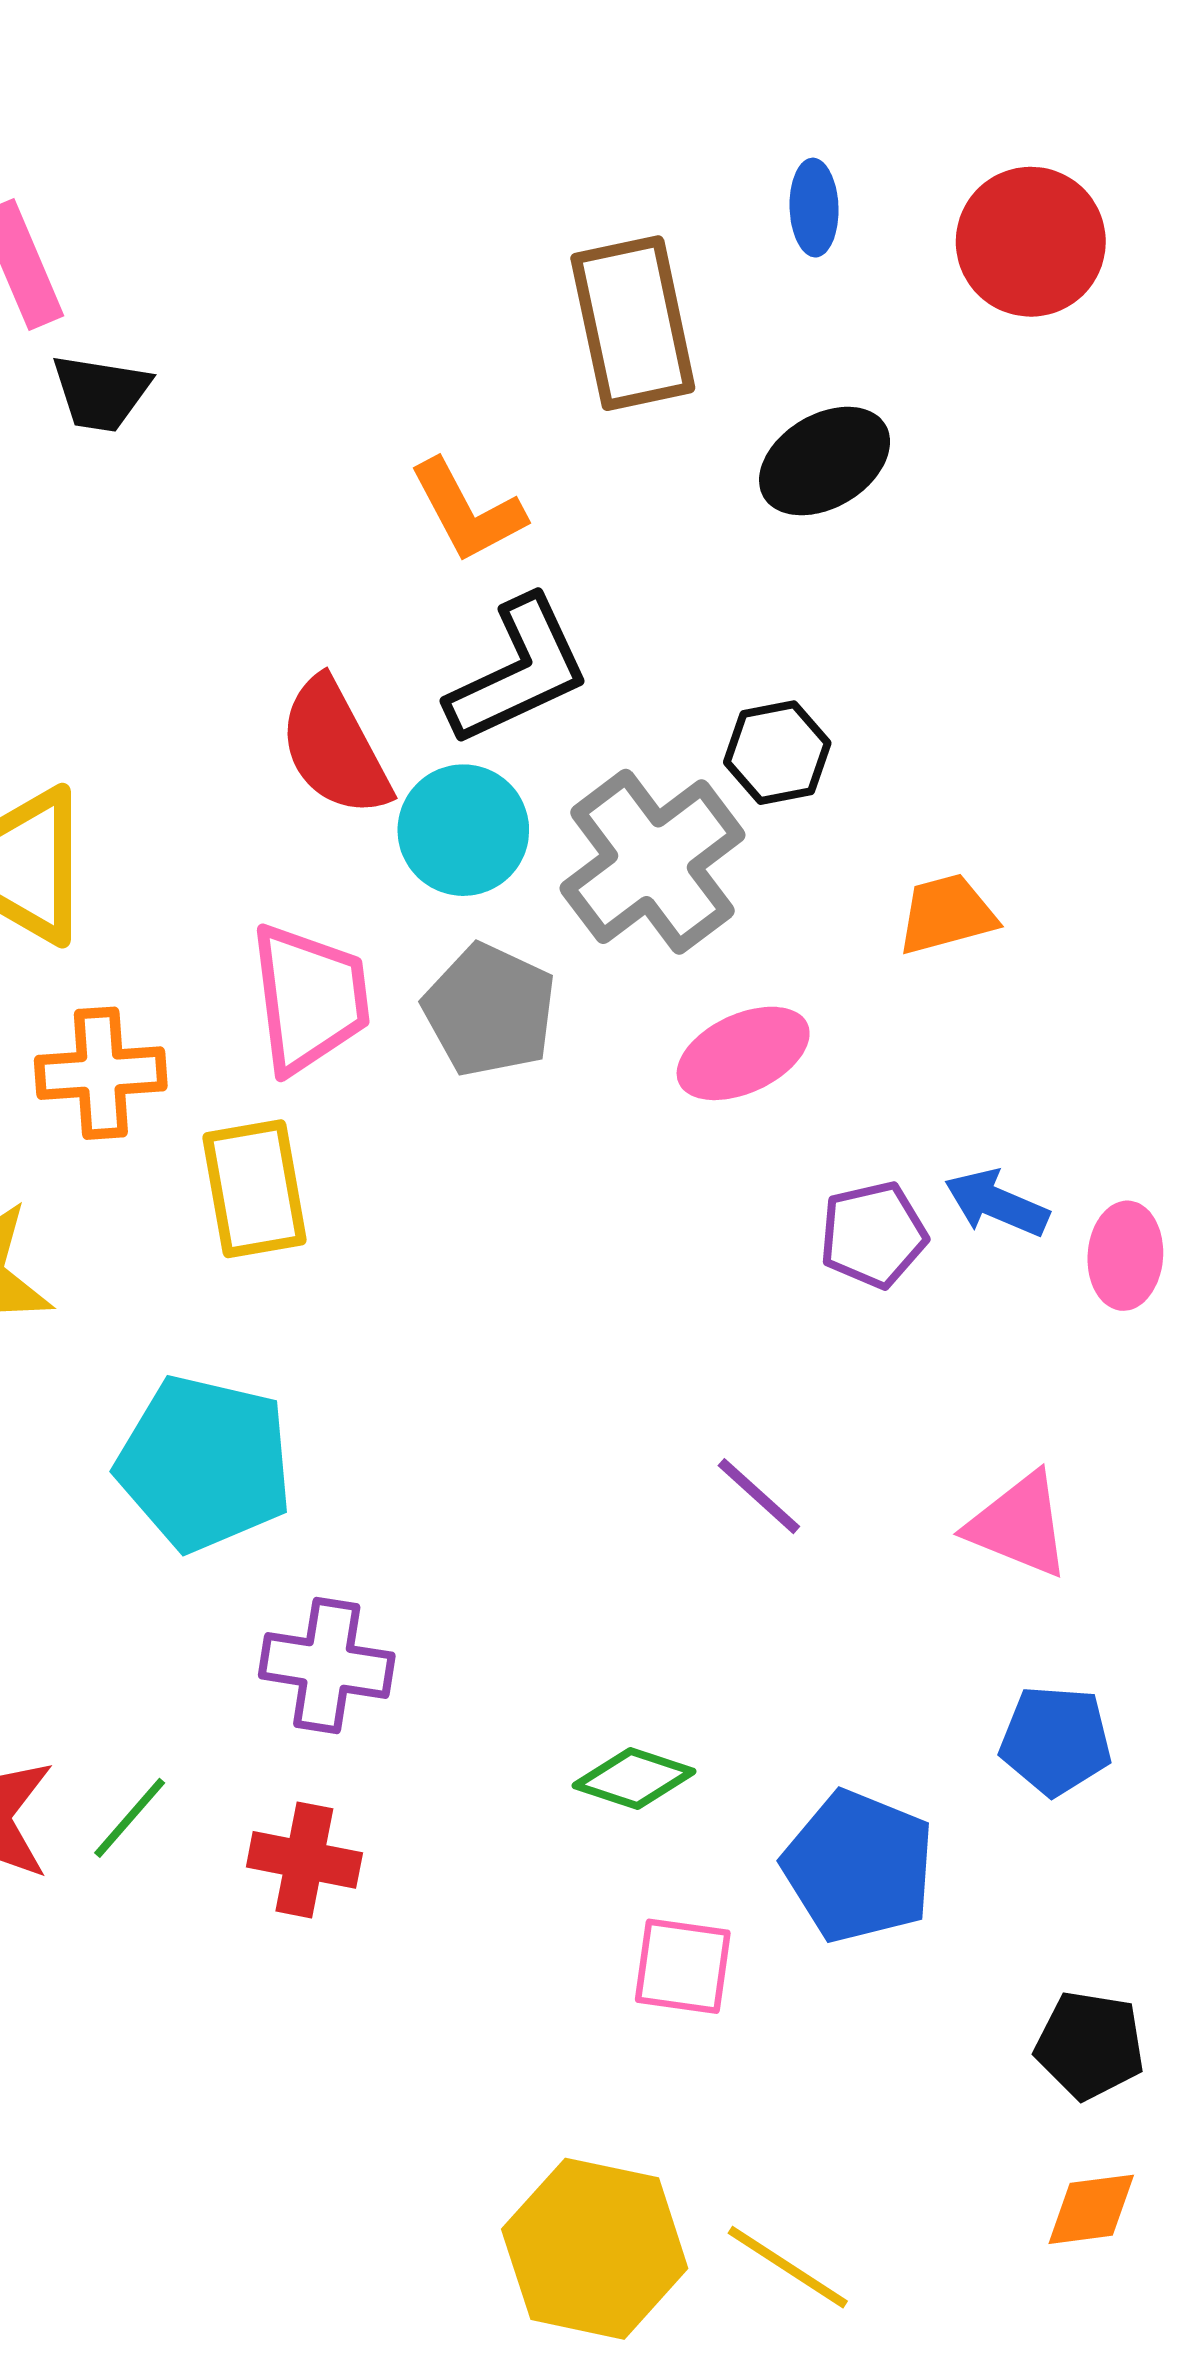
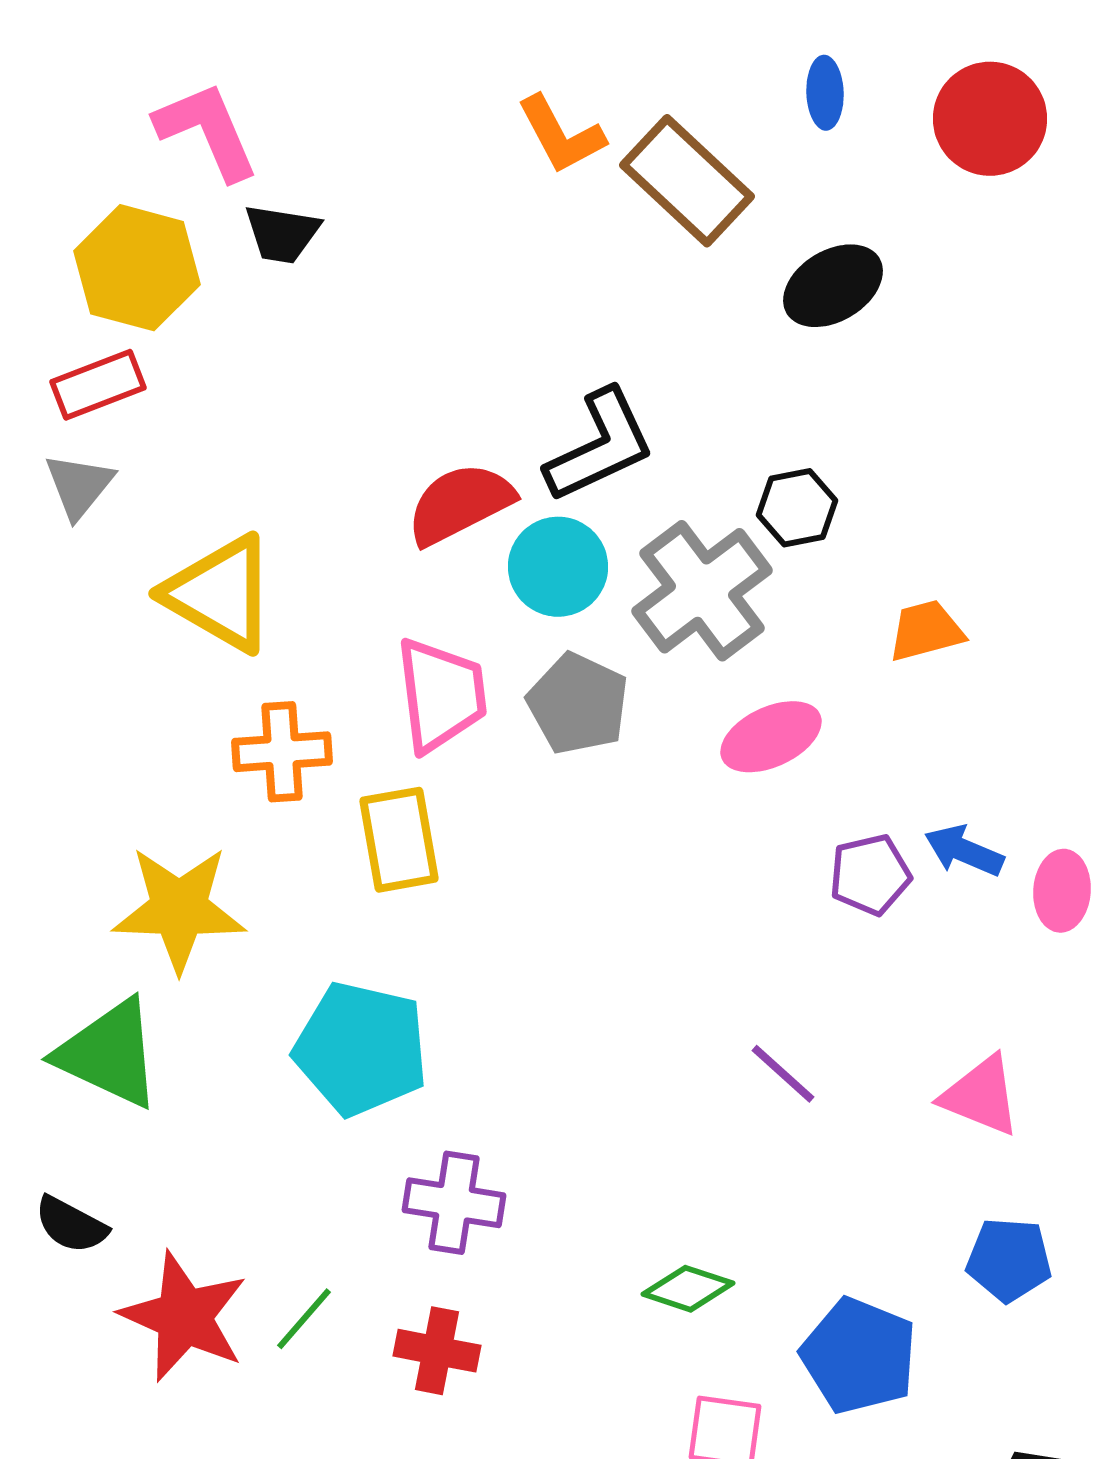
brown rectangle: (633, 323) -> (687, 181), turned -35
orange L-shape: (467, 511) -> (561, 135), moved
red semicircle: (335, 747) -> (460, 504), turned 91

